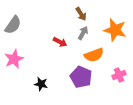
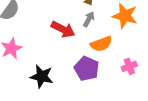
red arrow: (60, 42) -> (63, 29), size x1.5
black star: (41, 84) -> (42, 76), size x1.5

